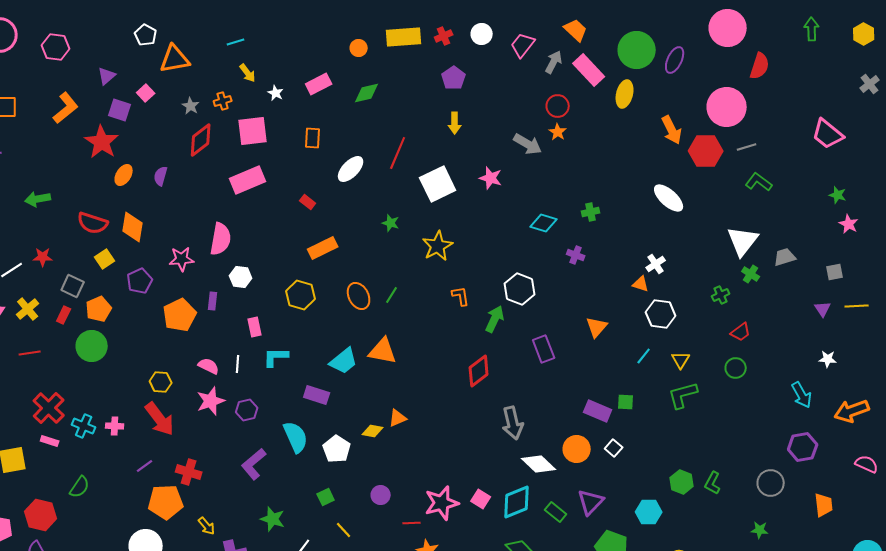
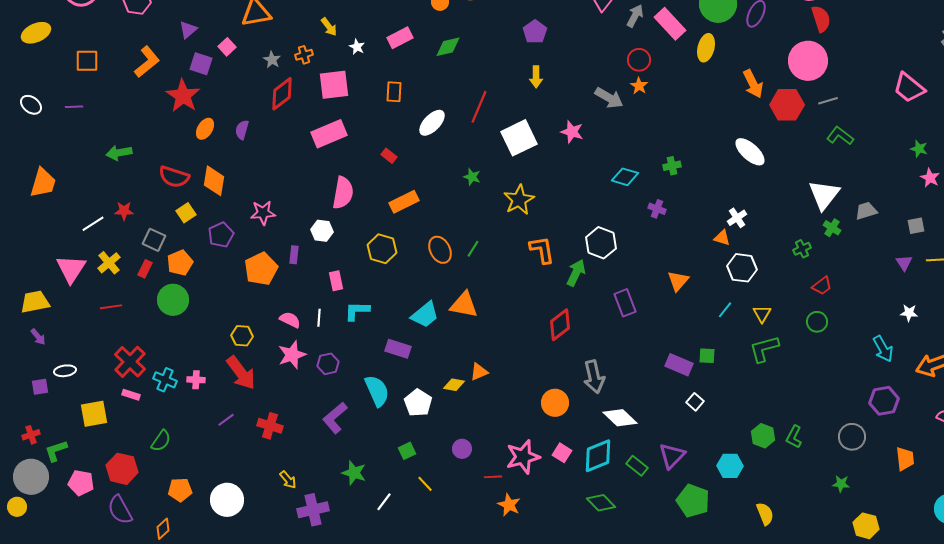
red semicircle: (760, 66) -> (821, 19), moved, turned -36
pink semicircle: (221, 239) -> (343, 193), moved
orange L-shape: (461, 296) -> (542, 250), size x1.4
orange circle: (577, 449) -> (555, 403), moved
orange pentagon: (166, 502) -> (180, 490), moved, size x0.7

